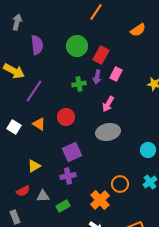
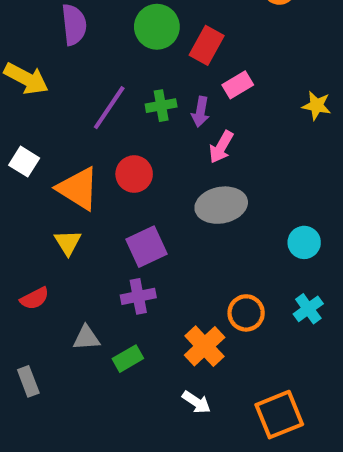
pink rectangle: (116, 74) -> (238, 85), turned 32
purple arrow: (97, 77) -> (200, 112), moved
purple line: (34, 91) -> (109, 108), moved
orange triangle: (39, 124) -> (78, 189), size x1.6
white square: (14, 127) -> (24, 162), moved
yellow triangle: (34, 166) -> (68, 242), moved, turned -32
red semicircle: (23, 191) -> (35, 298), moved

